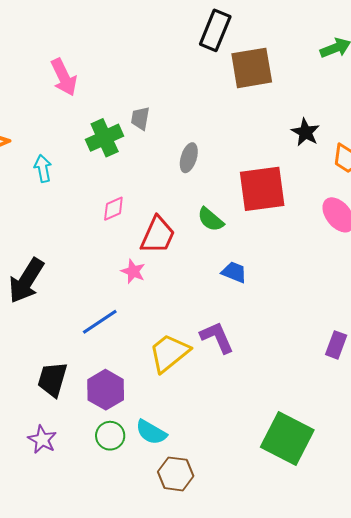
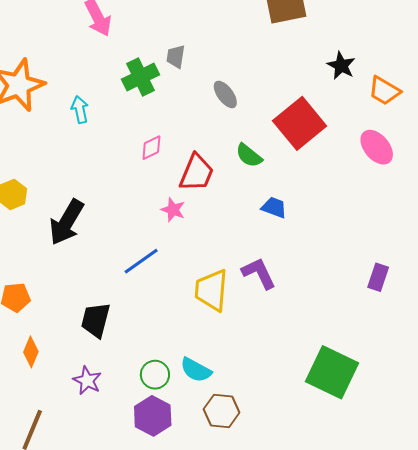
gray ellipse: (189, 158) -> (225, 94), turned -52
red square: (262, 189) -> (300, 123), turned -30
yellow trapezoid: (169, 353) -> (211, 290), turned -45
purple hexagon: (106, 390) -> (153, 416), moved

